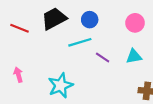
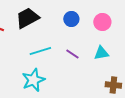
blue circle: (90, 20) -> (71, 19), moved
cyan line: (80, 42) -> (40, 51), moved

